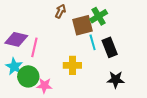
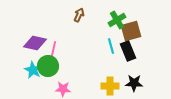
brown square: (82, 25) -> (131, 31), moved
yellow cross: (72, 65) -> (110, 86), moved
green circle: (28, 76) -> (48, 66), moved

